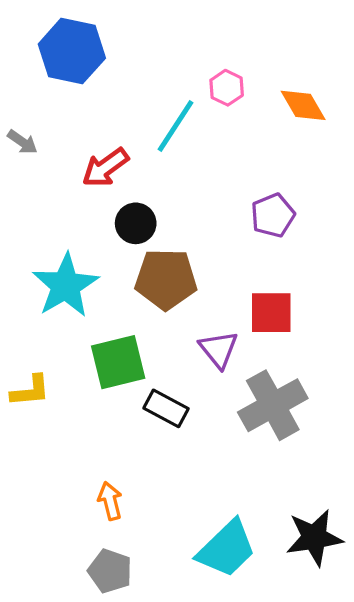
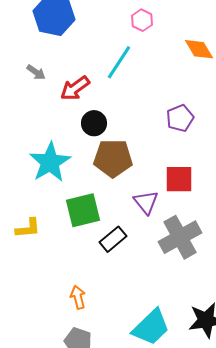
pink hexagon: (227, 88) -> (142, 20), moved
gray arrow: (22, 142) -> (36, 72), moved
black rectangle: (166, 408) -> (113, 239), turned -68

